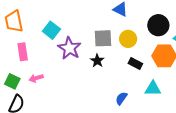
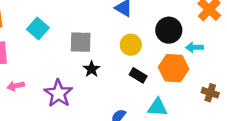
gray square: (103, 38) -> (81, 42), moved
purple star: (69, 48) -> (58, 93), moved

